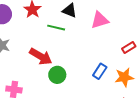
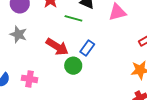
blue rectangle: (100, 71) -> (87, 48), moved

